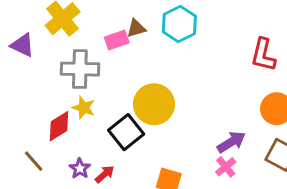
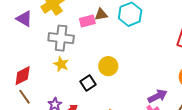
yellow circle: (154, 104) -> (108, 66), size x0.7
red diamond: (59, 126) -> (23, 76), moved
black square: (126, 132) -> (88, 83), size x0.7

